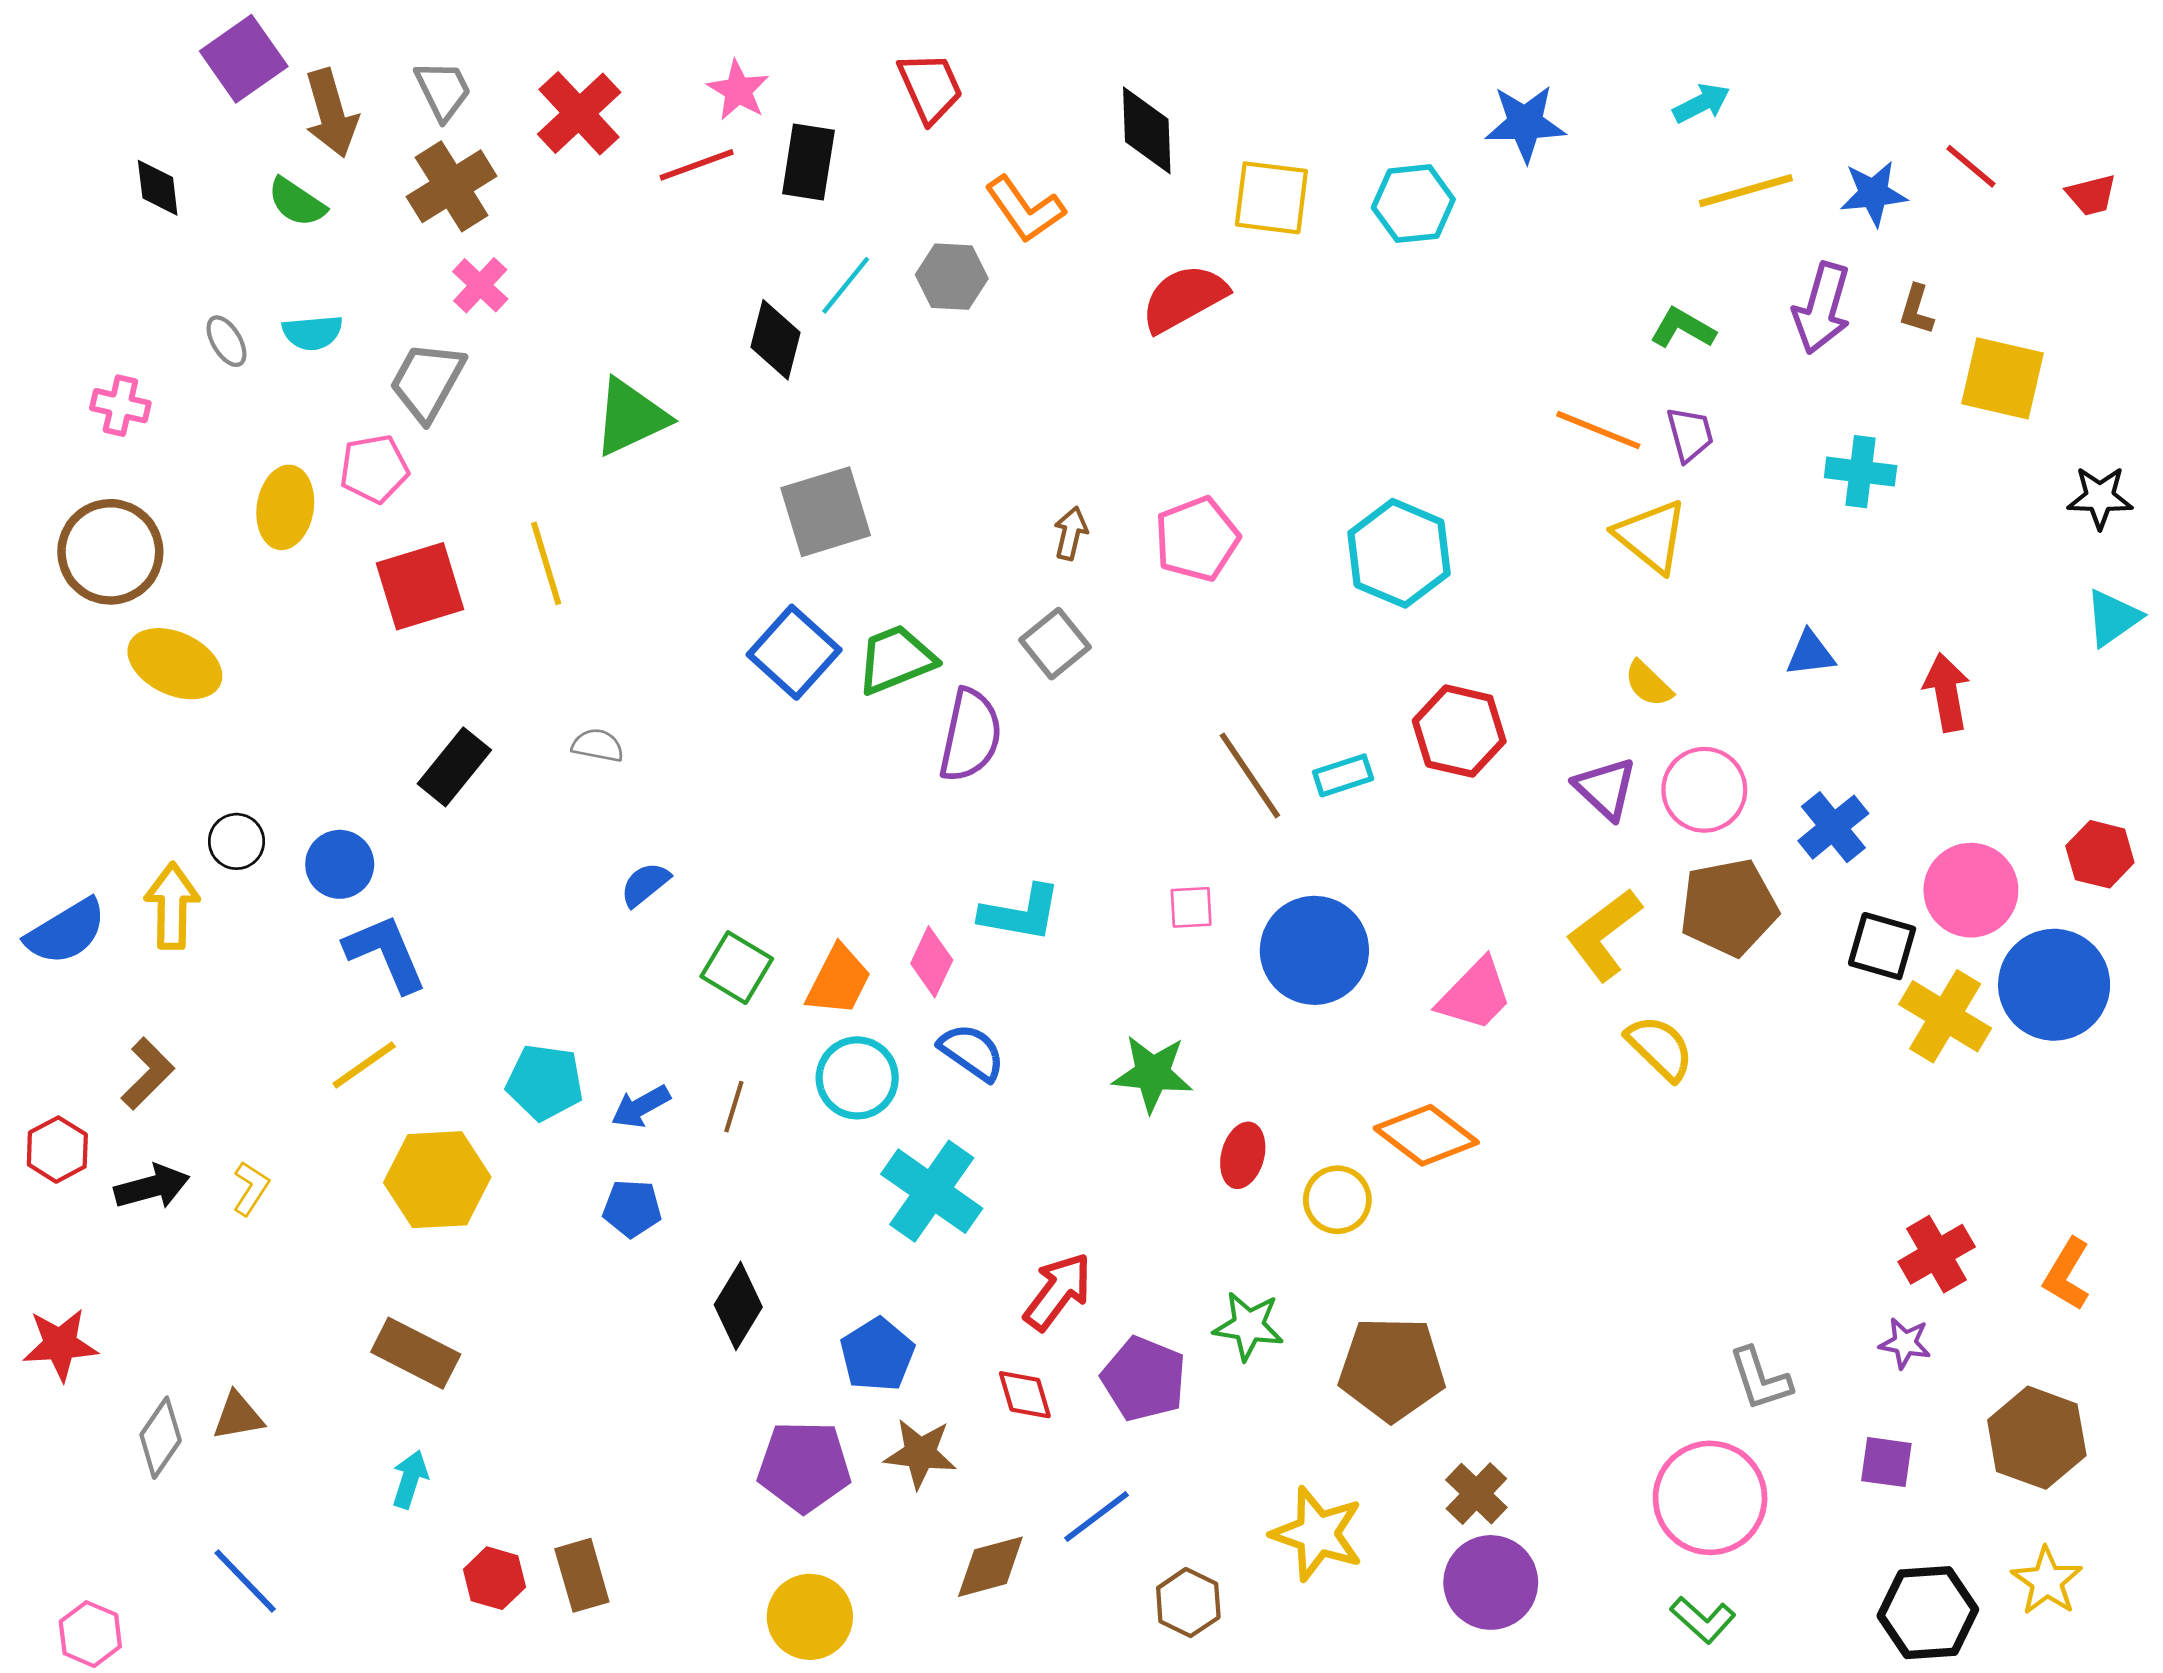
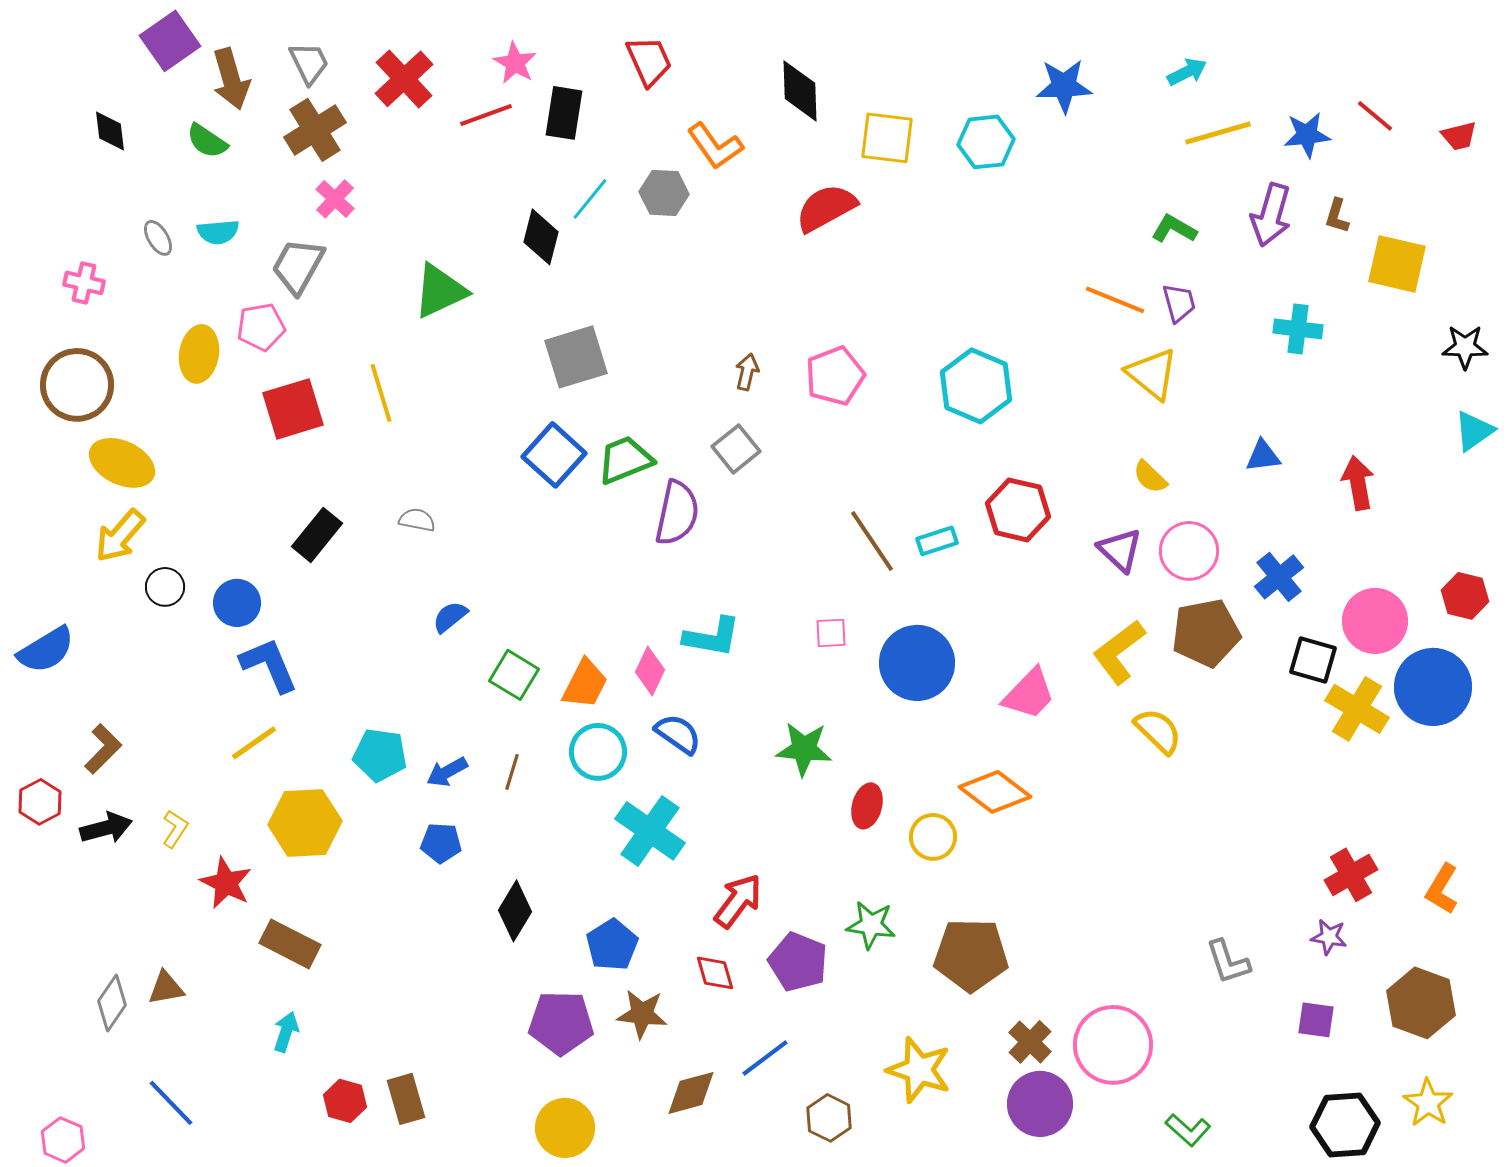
yellow arrow: (172, 906) -> (120, 536), moved, turned -140
red star: (60, 1345) -> (226, 883), moved, turned 30
pink circle: (1710, 1498) -> (1113, 1045), moved

